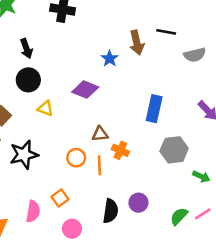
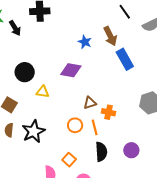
black line: (166, 32) -> (125, 12), turned 56
brown arrow: (137, 43) -> (110, 36), moved
black arrow: (26, 49) -> (15, 28), moved
blue rectangle: (154, 109) -> (125, 59), moved, turned -30
black semicircle: (110, 211) -> (101, 152), moved

